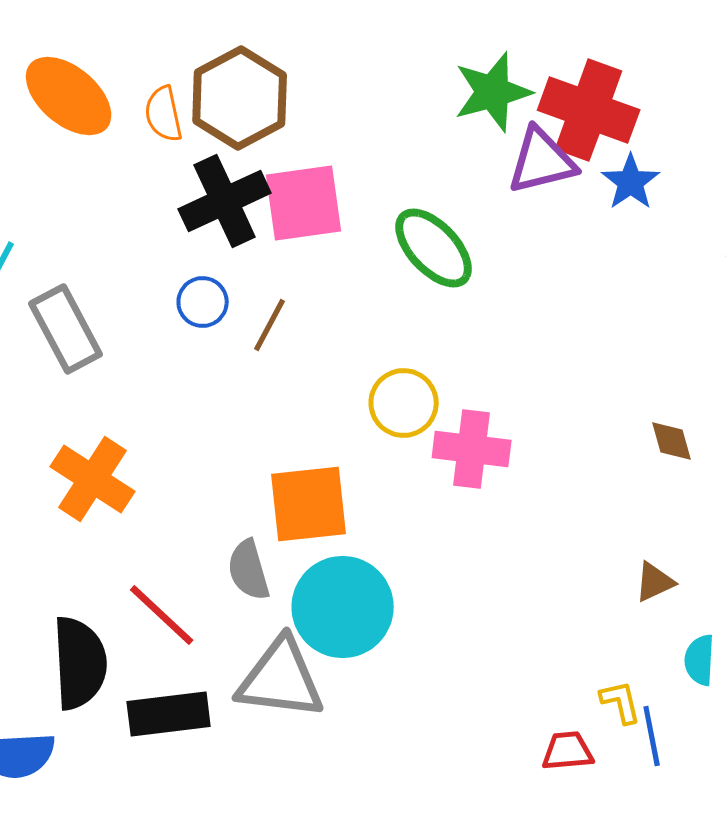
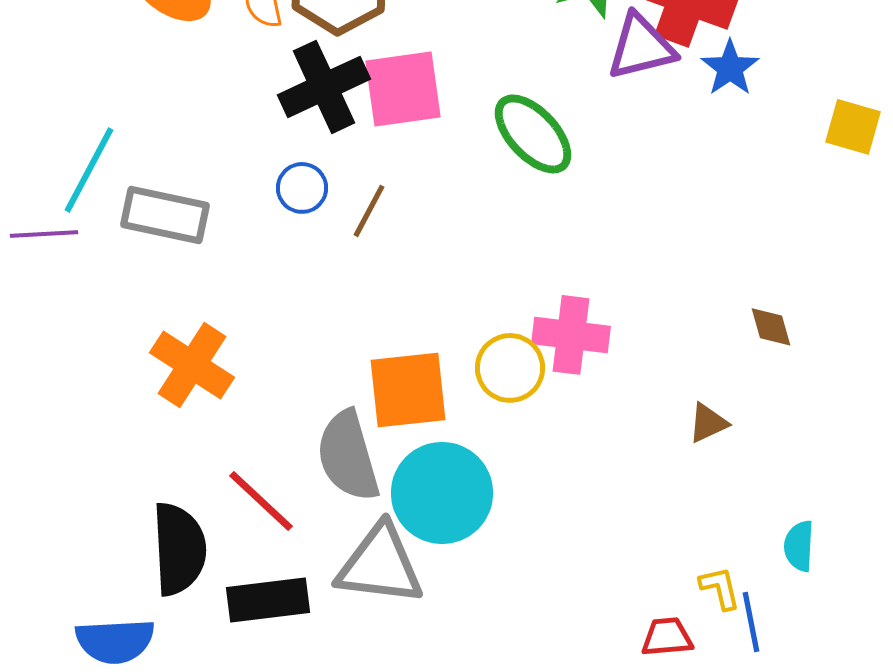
gray rectangle: (66, 329) -> (165, 215), turned -50
yellow circle: (404, 403) -> (510, 368), moved
gray semicircle: (249, 570) -> (348, 456), size x1.5
brown triangle: (655, 582) -> (708, 423), moved

